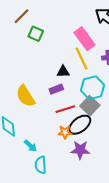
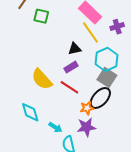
red line: (65, 109) -> (69, 87), moved, turned 60
purple star: (80, 150) -> (86, 127), moved

